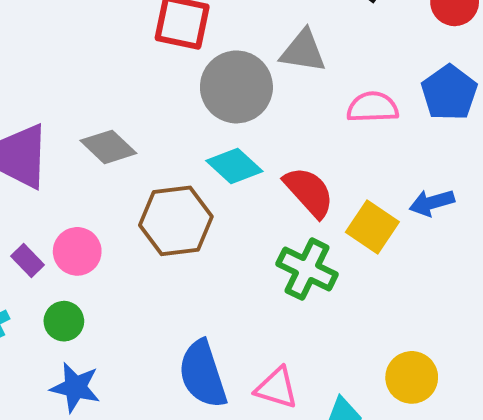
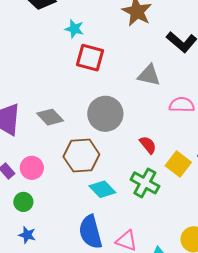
gray circle: (236, 87) -> (105, 114), moved
cyan diamond: (234, 166) -> (102, 189), moved
red semicircle: (309, 192) -> (148, 145), size x0.7
blue star: (75, 387) -> (27, 235), size x0.7

